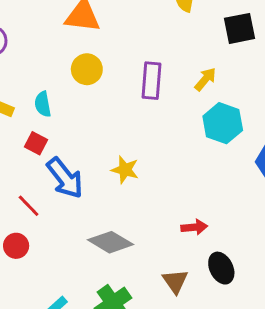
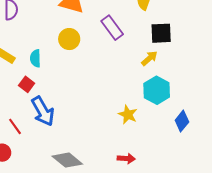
black square: (239, 28) -> (161, 33), moved
purple rectangle: (152, 81) -> (112, 28), moved, turned -50
yellow star: (125, 170) -> (128, 115), moved

